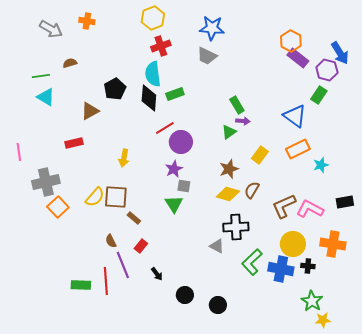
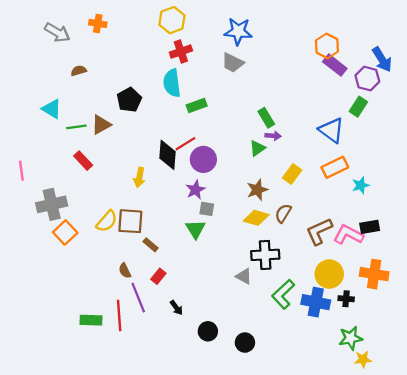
green line: (41, 76) -> (76, 127), moved
black diamond: (149, 98) -> (167, 155), moved
red rectangle: (74, 143) -> (83, 161), turned 60
black rectangle: (345, 202) -> (370, 227), moved
green star: (312, 301) -> (351, 338), turned 30

